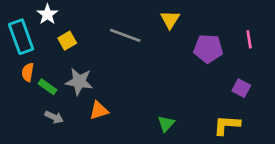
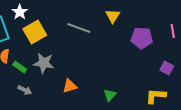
yellow square: (67, 41) -> (35, 32), size x1.6
orange triangle: (99, 110) -> (70, 86), moved

